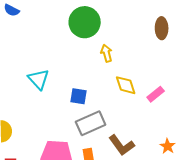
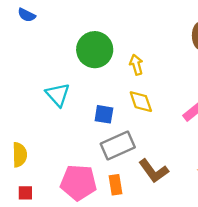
green circle: (85, 22) -> (95, 50), moved
yellow diamond: (126, 85) -> (141, 102), moved

